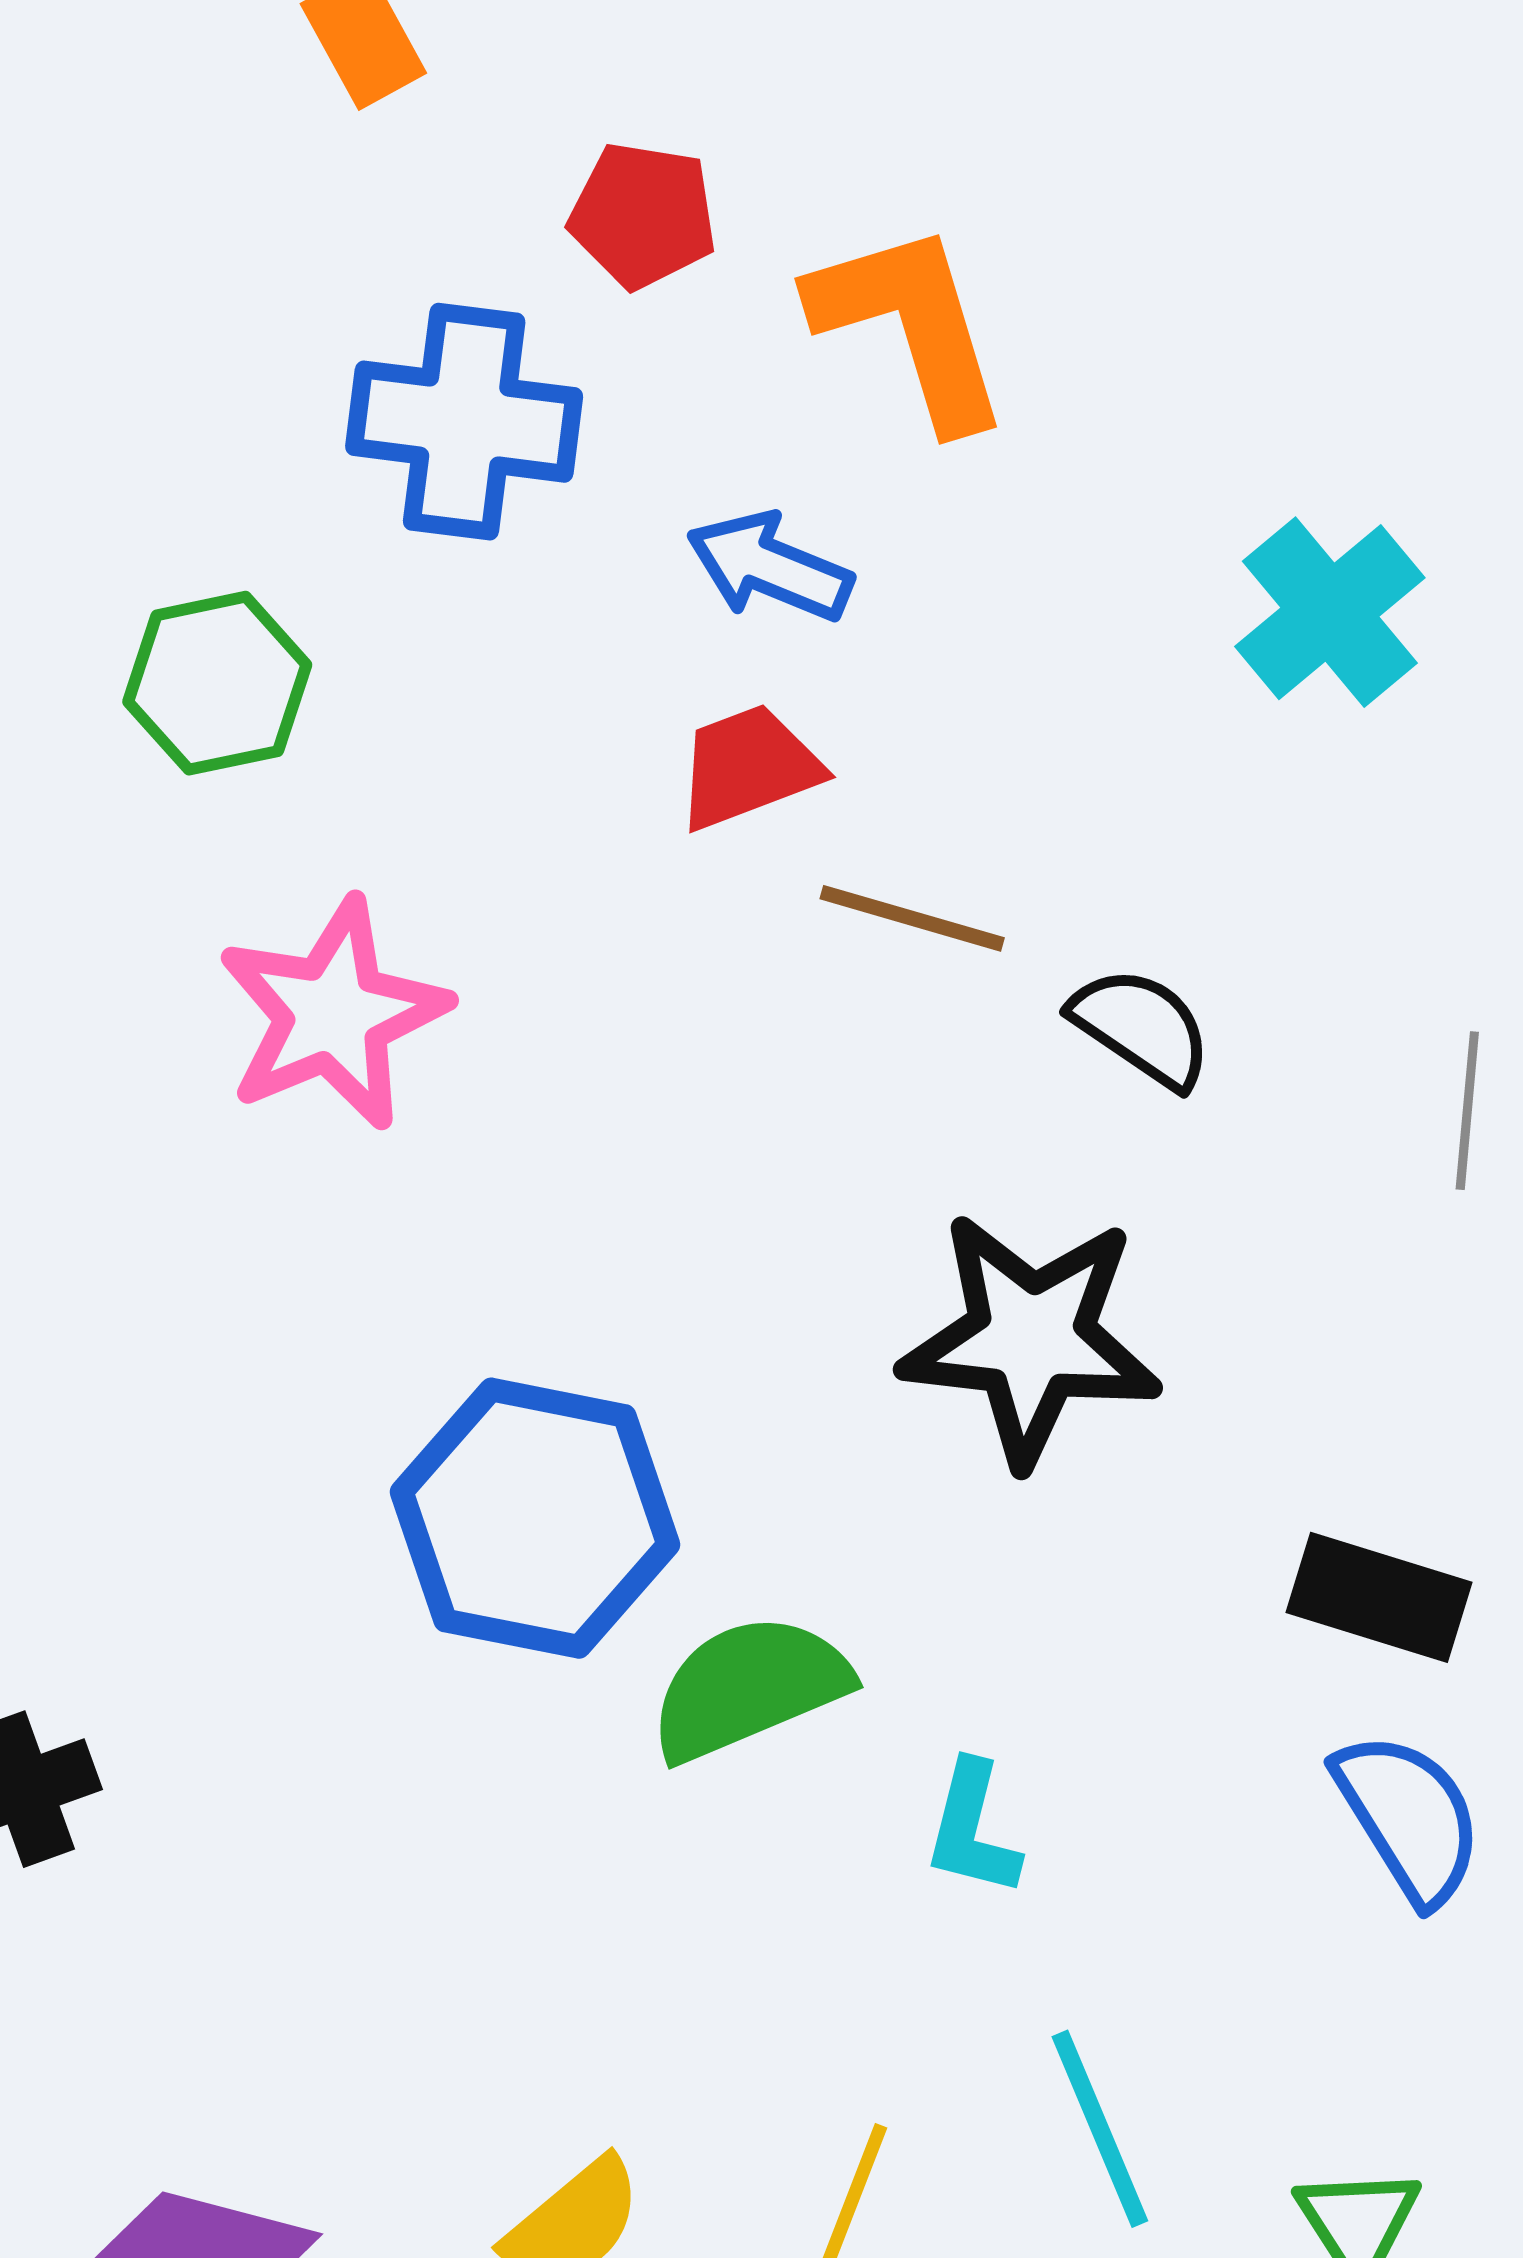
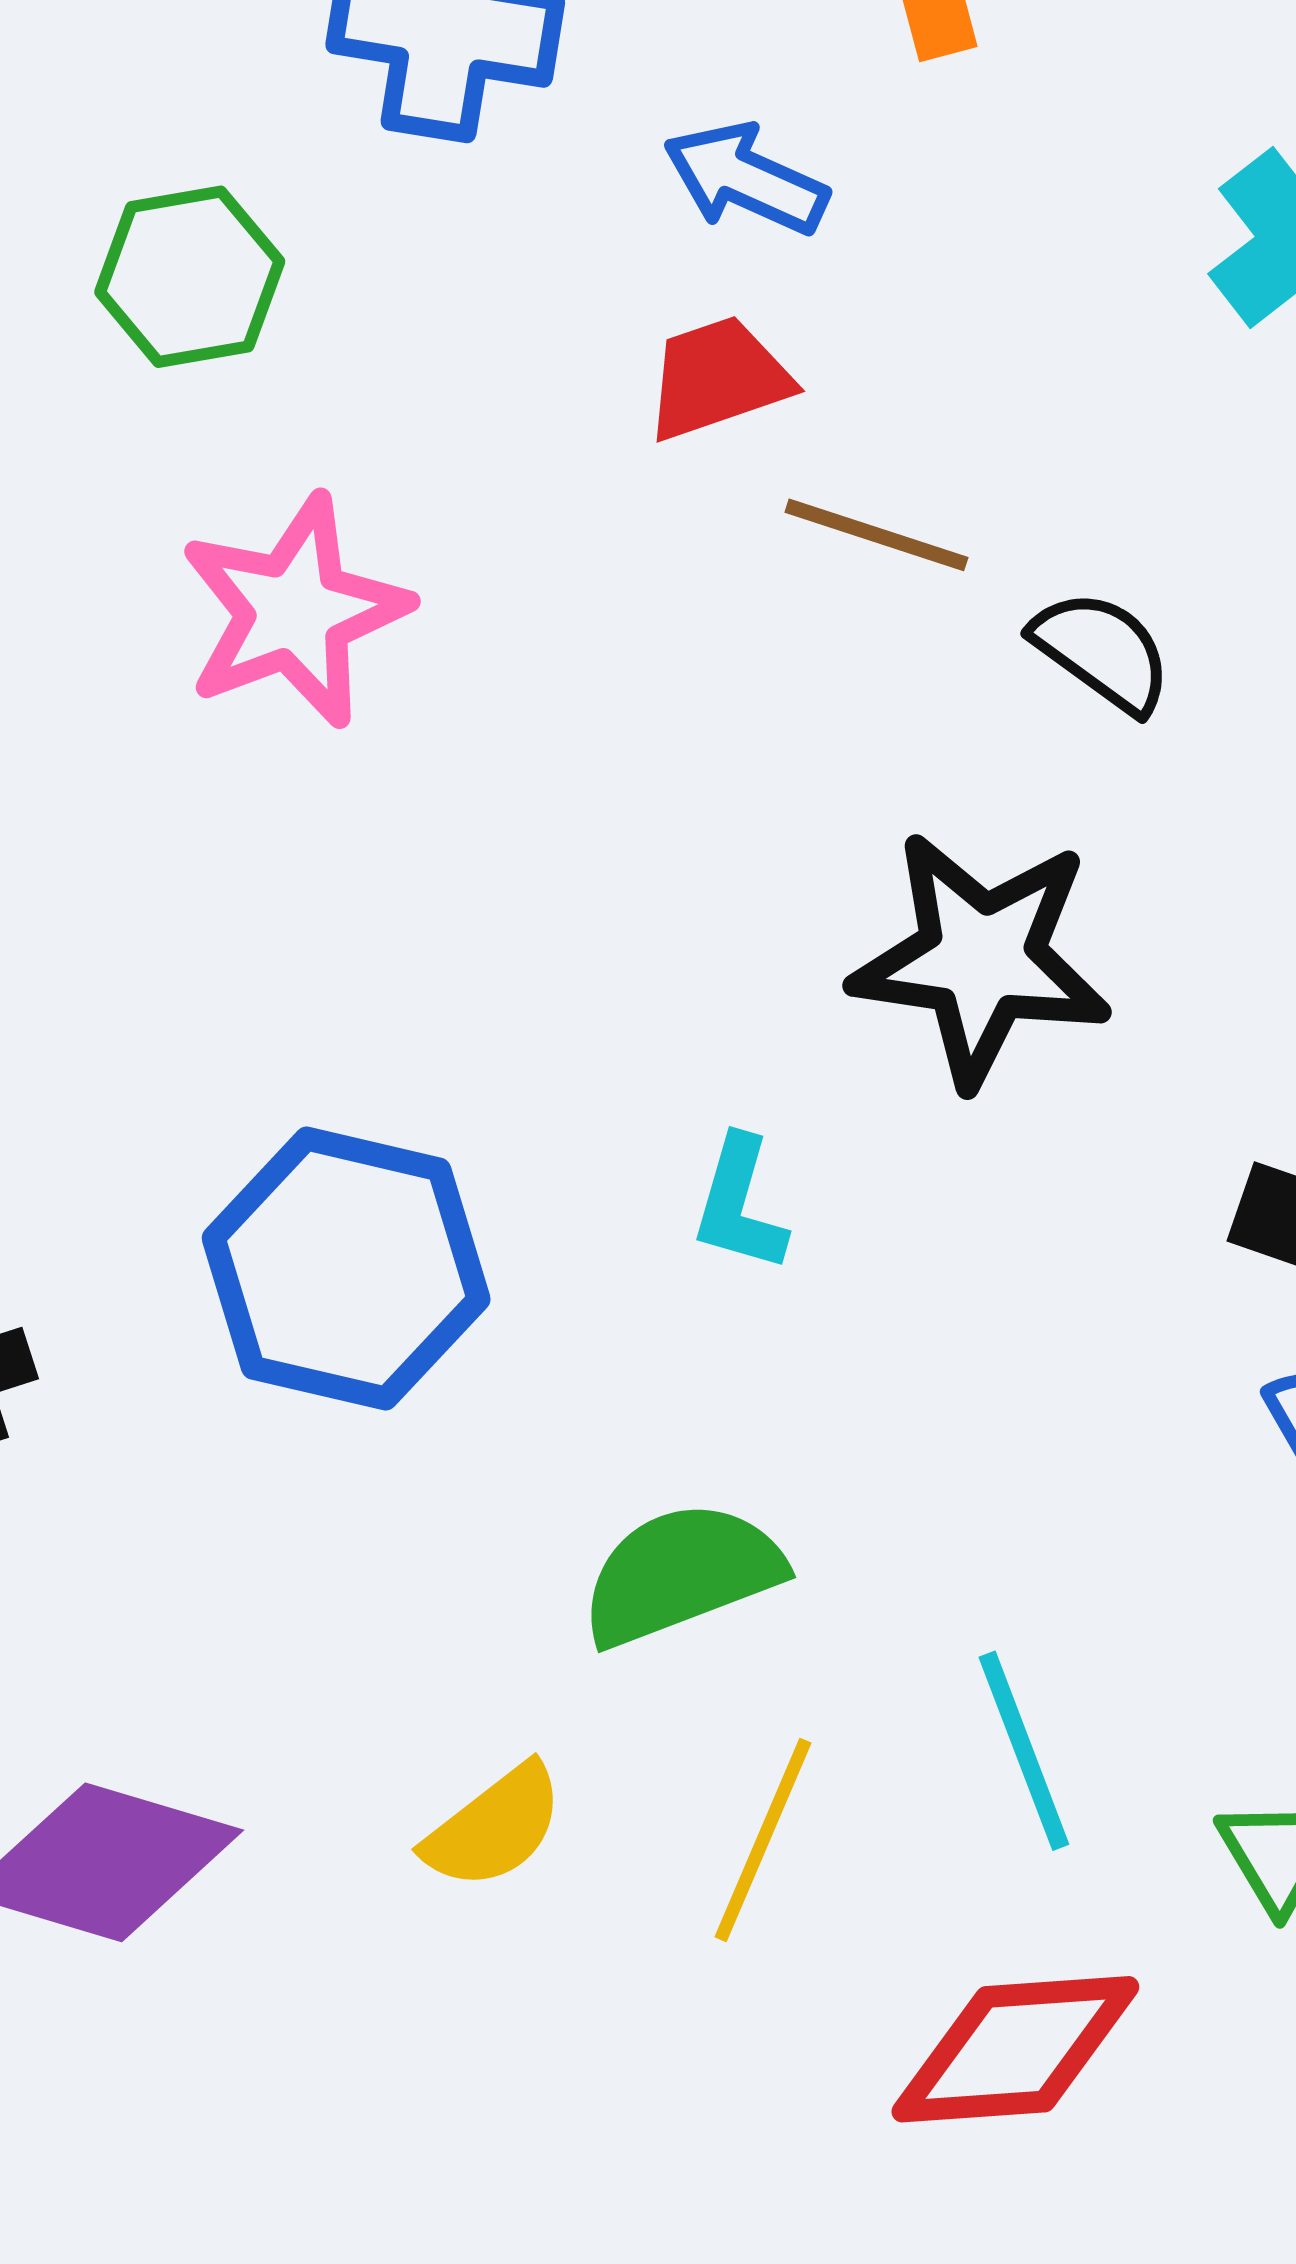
blue hexagon: (535, 1518) -> (346, 1269), moved
green semicircle: (749, 1687) -> (681, 1574), moved
cyan L-shape: (972, 1829) -> (739, 1204), moved

